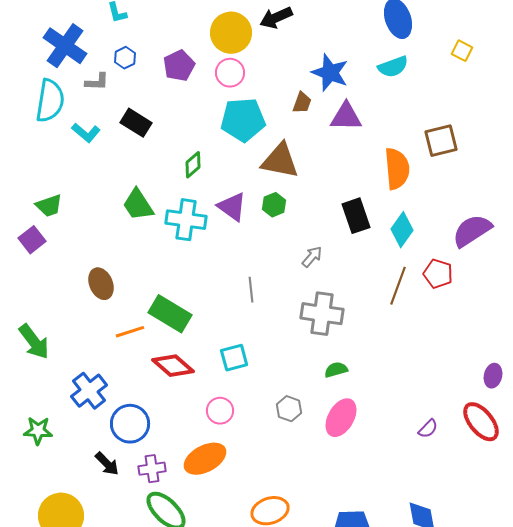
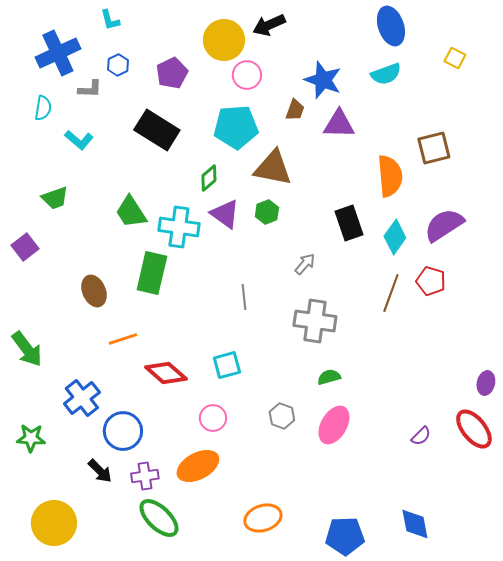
blue cross: (65, 46) -> (58, 53), turned 30
pink circle: (230, 73) -> (247, 75), moved
cyan semicircle: (50, 101) -> (43, 108), size x0.6
black rectangle: (136, 123) -> (157, 130), moved, size x1.4
green diamond: (193, 165) -> (209, 178), moved
green trapezoid: (49, 206) -> (55, 198), moved
purple semicircle: (472, 231) -> (444, 225), moved
green rectangle: (170, 314) -> (152, 273), moved, turned 72

